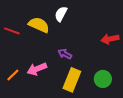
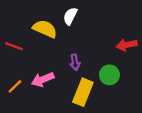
red line: (12, 31) -> (14, 46), moved
purple arrow: (65, 54) -> (75, 62), turned -128
green circle: (103, 79) -> (109, 75), moved

